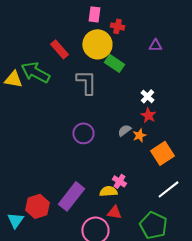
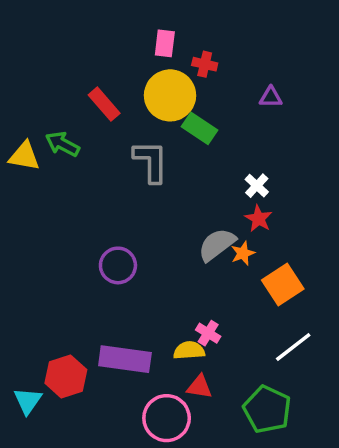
green arrow: (35, 72) -> (62, 144), size x0.7
gray semicircle: (124, 130) -> (217, 245), size x1.6
purple circle: (83, 133) -> (118, 265), moved
purple rectangle: (71, 196) -> (125, 359), turned 60

